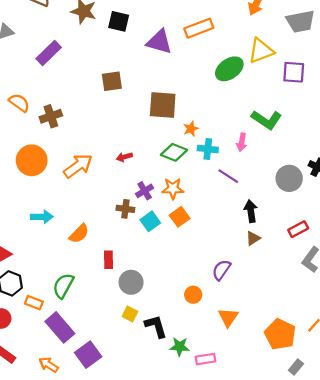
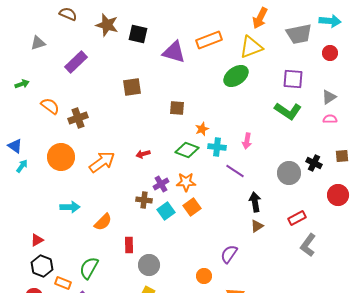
yellow triangle: (261, 51) -> (251, 47), moved
brown square: (163, 105) -> (177, 108), size x0.6
green L-shape: (267, 120) -> (288, 111), moved

